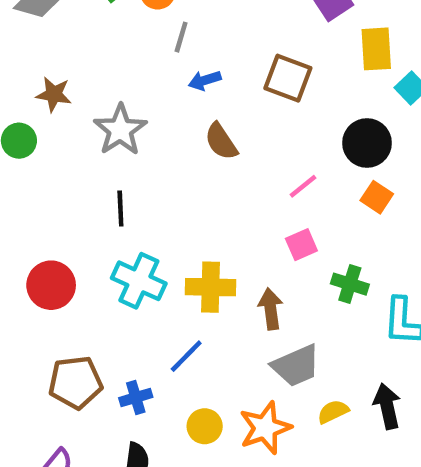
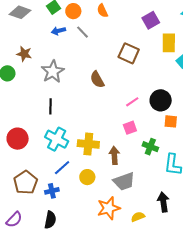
gray line: (181, 37) -> (82, 32), turned -64
blue arrow: (205, 80) -> (58, 31), moved
black circle: (367, 143) -> (161, 100), moved
orange square: (377, 197) -> (171, 121), moved, turned -32
blue line: (186, 356) -> (62, 168), moved
brown pentagon: (75, 382) -> (26, 182), turned -30
yellow semicircle: (333, 412) -> (138, 217), moved
yellow circle: (205, 426) -> (87, 177), moved

